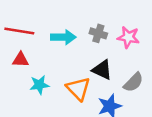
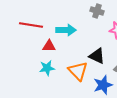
gray cross: (98, 33) -> (97, 11), moved
red triangle: (21, 60) -> (49, 46), moved

